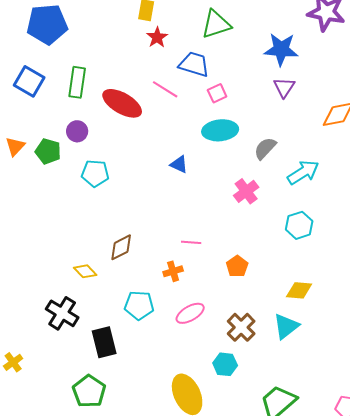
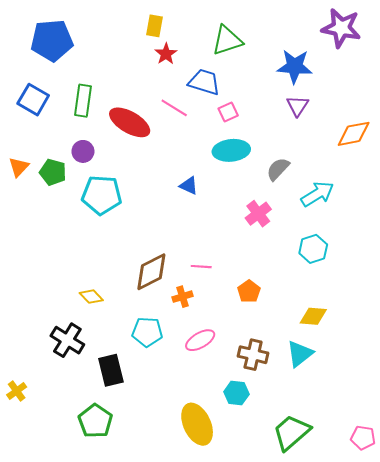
cyan pentagon: (95, 173) -> (102, 195), size x1.4
brown diamond: (121, 247) -> (151, 272), moved, size x1.4
brown cross: (241, 327) -> (253, 355), turned -32

